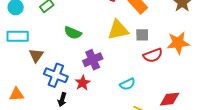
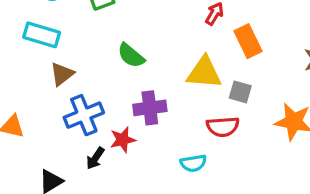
red semicircle: (153, 55) -> (223, 127), moved
blue cross: (56, 75) -> (84, 115), turned 30
black arrow: (62, 100) -> (95, 158), moved

